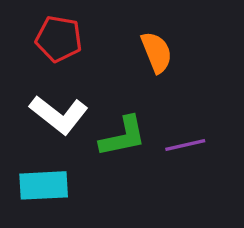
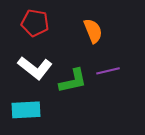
purple line: (185, 145) -> (108, 71), moved

